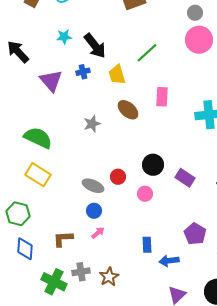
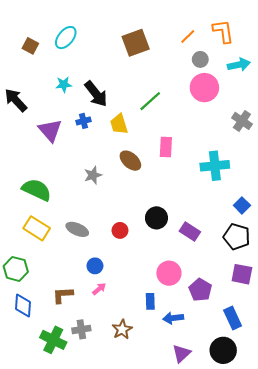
gray ellipse: (93, 186) -> (77, 229), moved
pink circle: (145, 194) -> (169, 273), moved, size x1.5
brown star: (109, 277) -> (122, 329), moved

